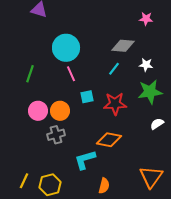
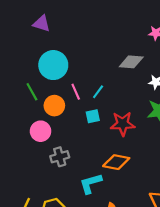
cyan circle: (66, 48) -> (53, 65), moved
cyan line: (114, 69) -> (98, 92), moved
green line: (30, 74) -> (32, 92), turned -48
orange circle: (60, 111) -> (54, 106), moved

